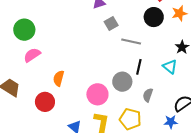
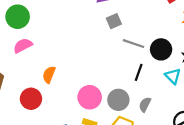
black circle: (154, 17) -> (161, 49), moved
gray circle: (122, 82) -> (118, 100), moved

